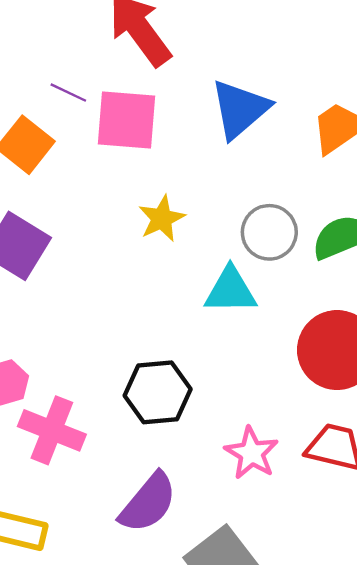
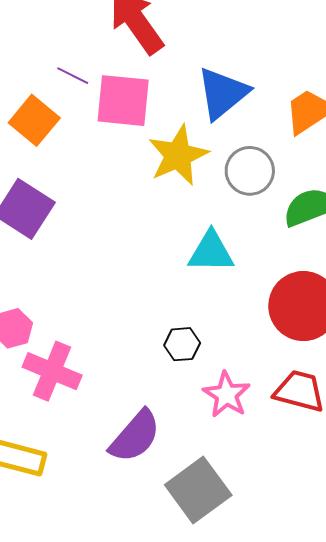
yellow star: (162, 219) -> (178, 155), moved, size x1.5
gray circle: (269, 232) -> (250, 171), moved
black hexagon: (158, 392) -> (182, 344), moved, size x0.6

